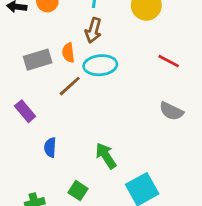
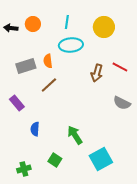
brown arrow: (93, 30) -> (97, 73), moved
cyan ellipse: (100, 65) -> (71, 45), moved

